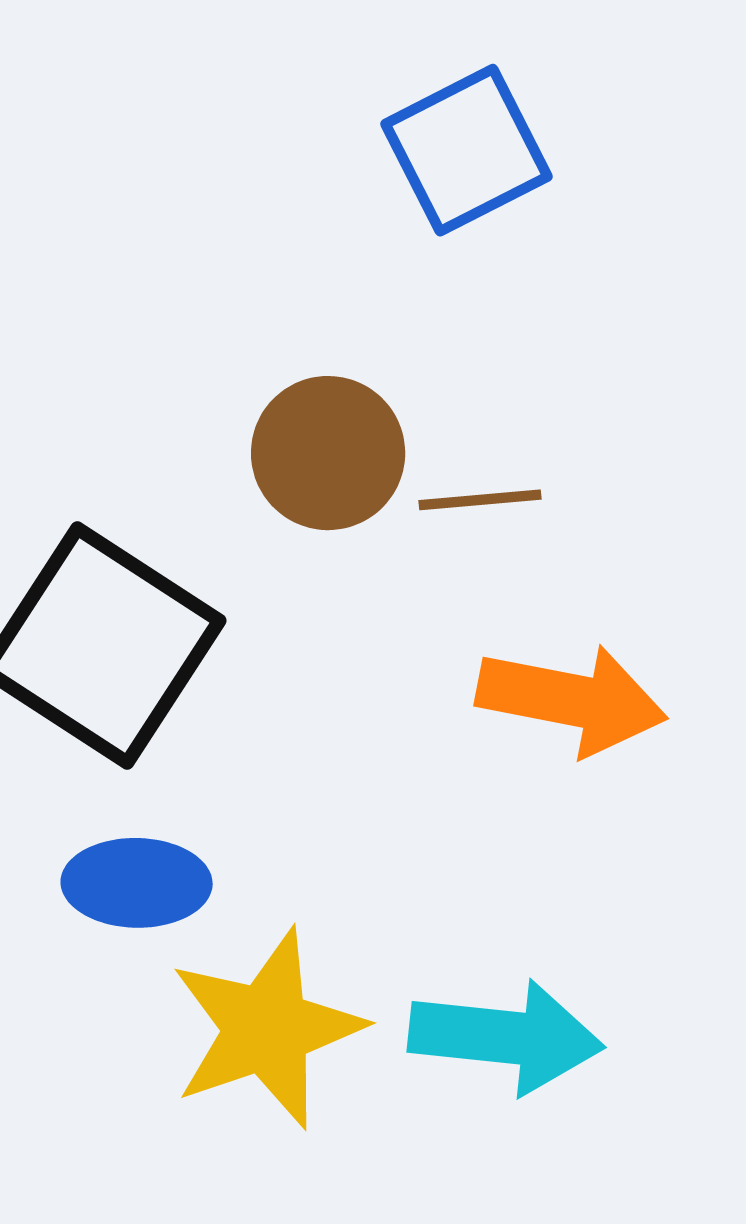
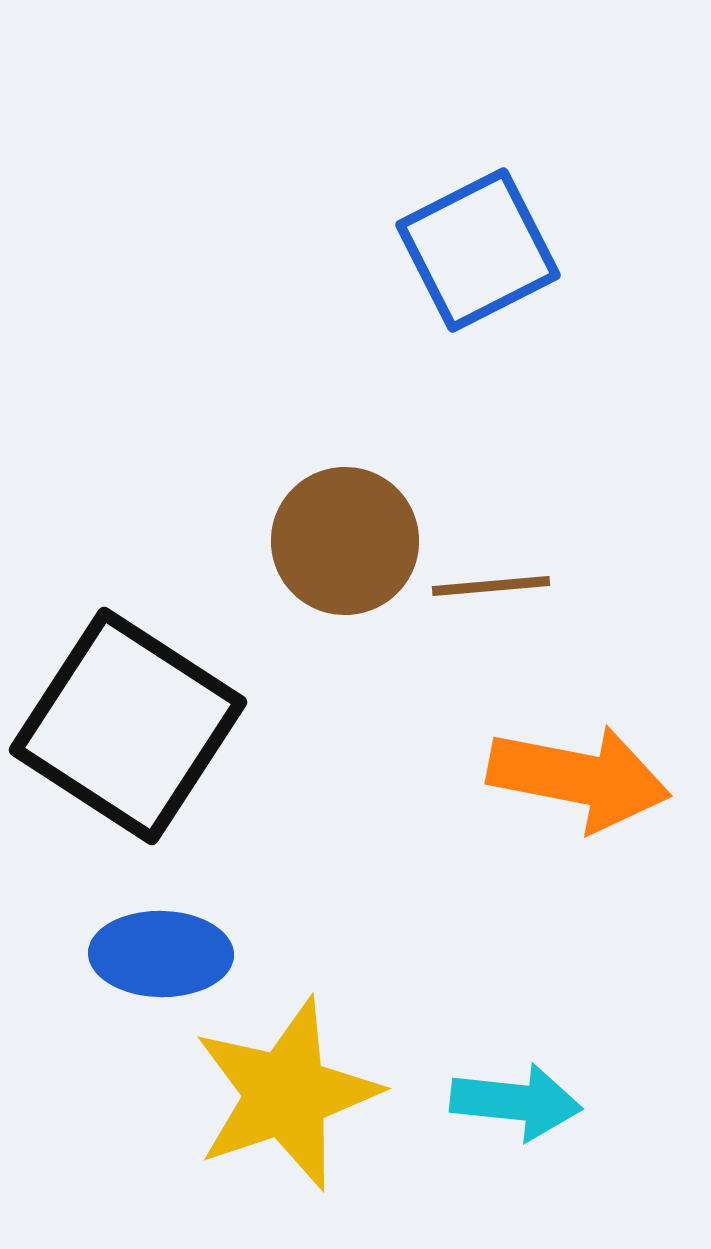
cyan arrow: (506, 1037) -> (516, 1102), size x0.7

